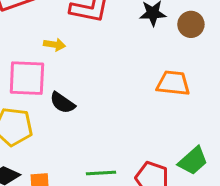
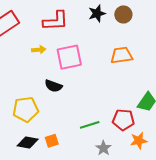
pink square: (27, 78) -> (69, 57), moved

